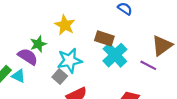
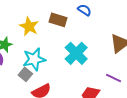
brown rectangle: (104, 38) -> (58, 20), moved
purple line: (148, 65) -> (113, 78), moved

